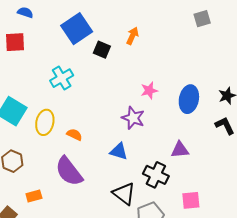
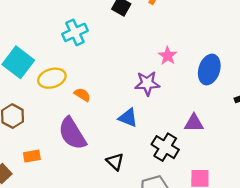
pink star: (149, 91) -> (168, 56), turned -30
purple star: (133, 118) -> (147, 83), turned -30
yellow ellipse: (45, 122) -> (52, 78), turned 55
black triangle: (124, 194) -> (115, 162), moved, size x0.7

